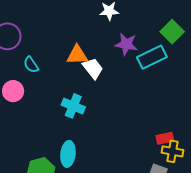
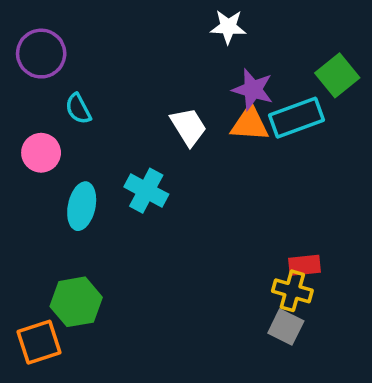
orange triangle: (77, 55) -> (250, 124), moved
yellow cross: (172, 151) -> (292, 291), moved
cyan ellipse: (68, 154) -> (82, 206), moved

